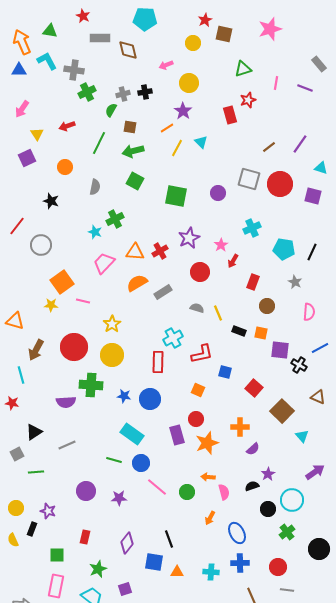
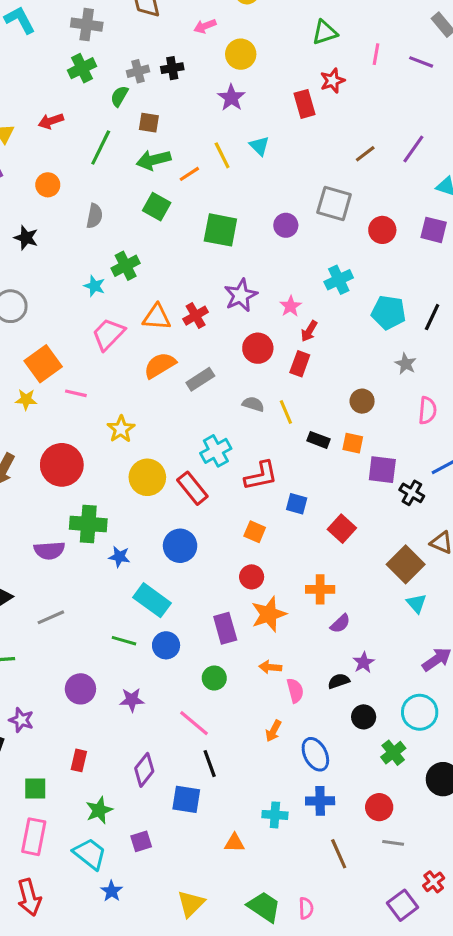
gray cross: (74, 70) -> (87, 25), moved
orange line: (167, 128) -> (189, 174), moved
yellow line: (177, 148) -> (222, 155), turned -54
red circle: (280, 184) -> (382, 230), moved, size x0.7
red rectangle: (253, 282) -> (300, 364), moved
yellow circle: (112, 355) -> (147, 477), moved
red rectangle: (158, 362) -> (192, 488), turned -40
blue star: (124, 396) -> (119, 557), moved
brown square: (282, 411) -> (406, 564), moved
purple rectangle: (177, 435) -> (225, 628), moved
pink line: (157, 487) -> (194, 723), moved
green circle: (187, 492) -> (214, 678), moved
cyan circle: (292, 500) -> (420, 712), moved
orange triangle: (177, 572) -> (234, 843), moved

